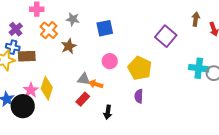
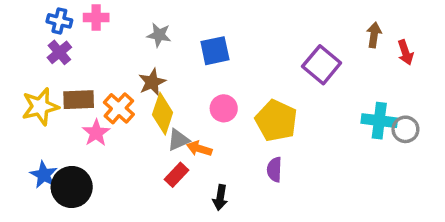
orange cross: (49, 30) -> (119, 108), moved
blue cross: (13, 47) -> (59, 21), moved
gray triangle: (84, 79) -> (178, 140), turned -32
yellow diamond: (47, 88) -> (163, 114), moved
pink star: (31, 90) -> (96, 133), moved

